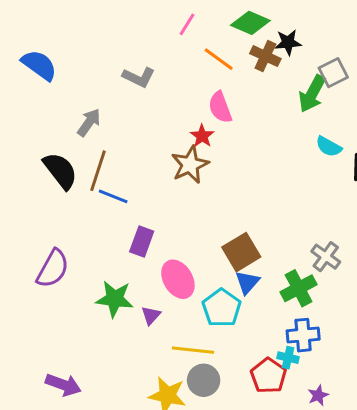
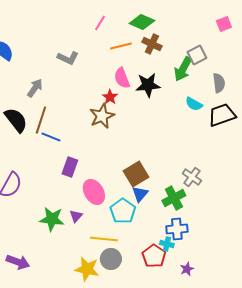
black star: (288, 42) -> (148, 85), moved, size x1.4
orange line: (219, 59) -> (121, 46), turned -50
green star: (115, 299) -> (52, 219), moved

